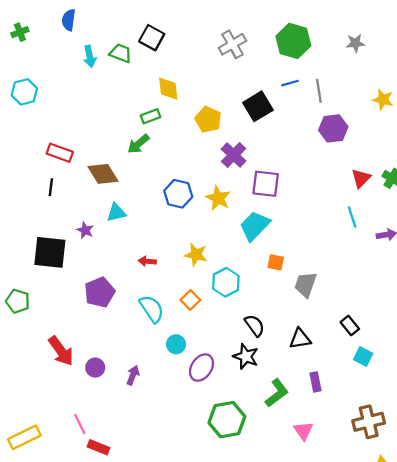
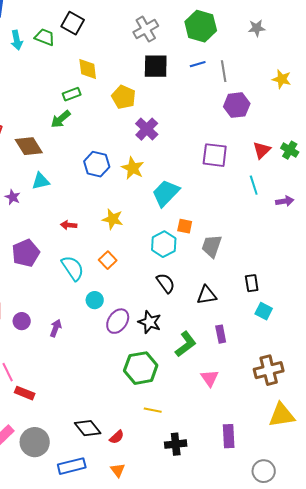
black square: (258, 106) -> (156, 66), moved, turned 32
purple square: (266, 184) -> (215, 155), moved
cyan hexagon: (226, 282) -> (164, 244), moved
black rectangle: (350, 325) -> (252, 283), turned 30
black star: (246, 356) -> (150, 322), moved

